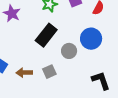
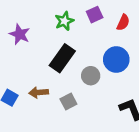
brown arrow: (24, 73) -> (39, 92), moved

